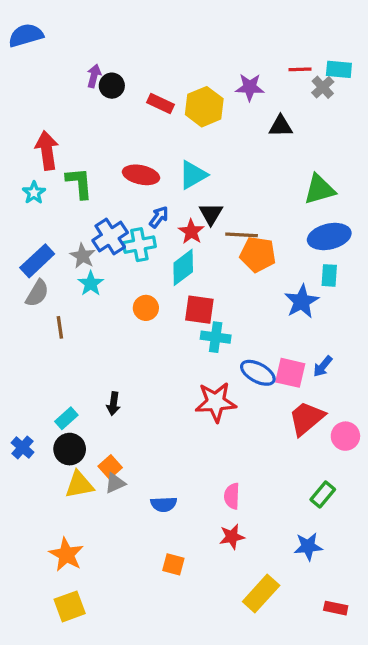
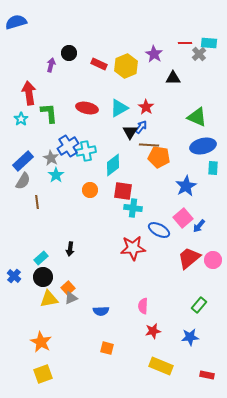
purple arrow: (94, 76) -> (51, 65), moved
purple star: (250, 87) -> (154, 54), turned 30
green triangle: (319, 189) -> (197, 117), turned 40
blue arrow: (159, 217) -> (141, 127), moved
red star: (191, 232) -> (146, 107), moved
cyan rectangle: (329, 275) -> (213, 168), moved
pink square: (290, 373) -> (183, 218), moved, turned 36
pink circle: (345, 436) -> (213, 260), moved
red star: (232, 537) -> (153, 331), moved
yellow rectangle: (261, 593) -> (161, 366), turned 70

